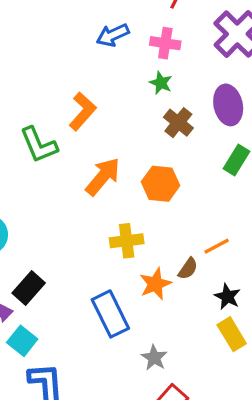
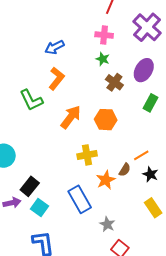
blue arrow: (113, 35) -> (55, 47), moved
purple ellipse: (228, 105) -> (144, 70), turned 45
black star: (227, 297) -> (150, 174), moved
cyan square: (22, 341) -> (40, 207), moved

